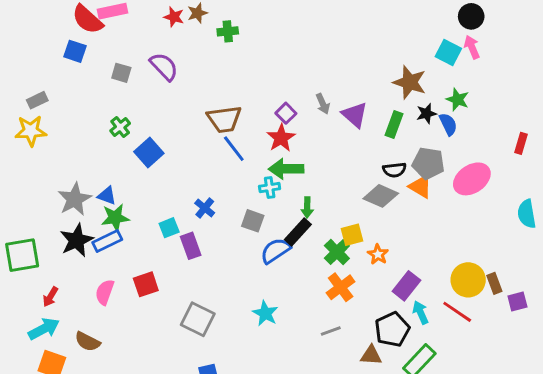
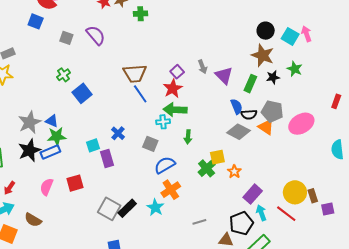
black circle: (471, 16) -> (266, 31), moved
blue semicircle: (448, 124) -> (237, 106), moved
black rectangle: (298, 232) -> (127, 208), moved
orange cross: (341, 287) -> (171, 190), moved

